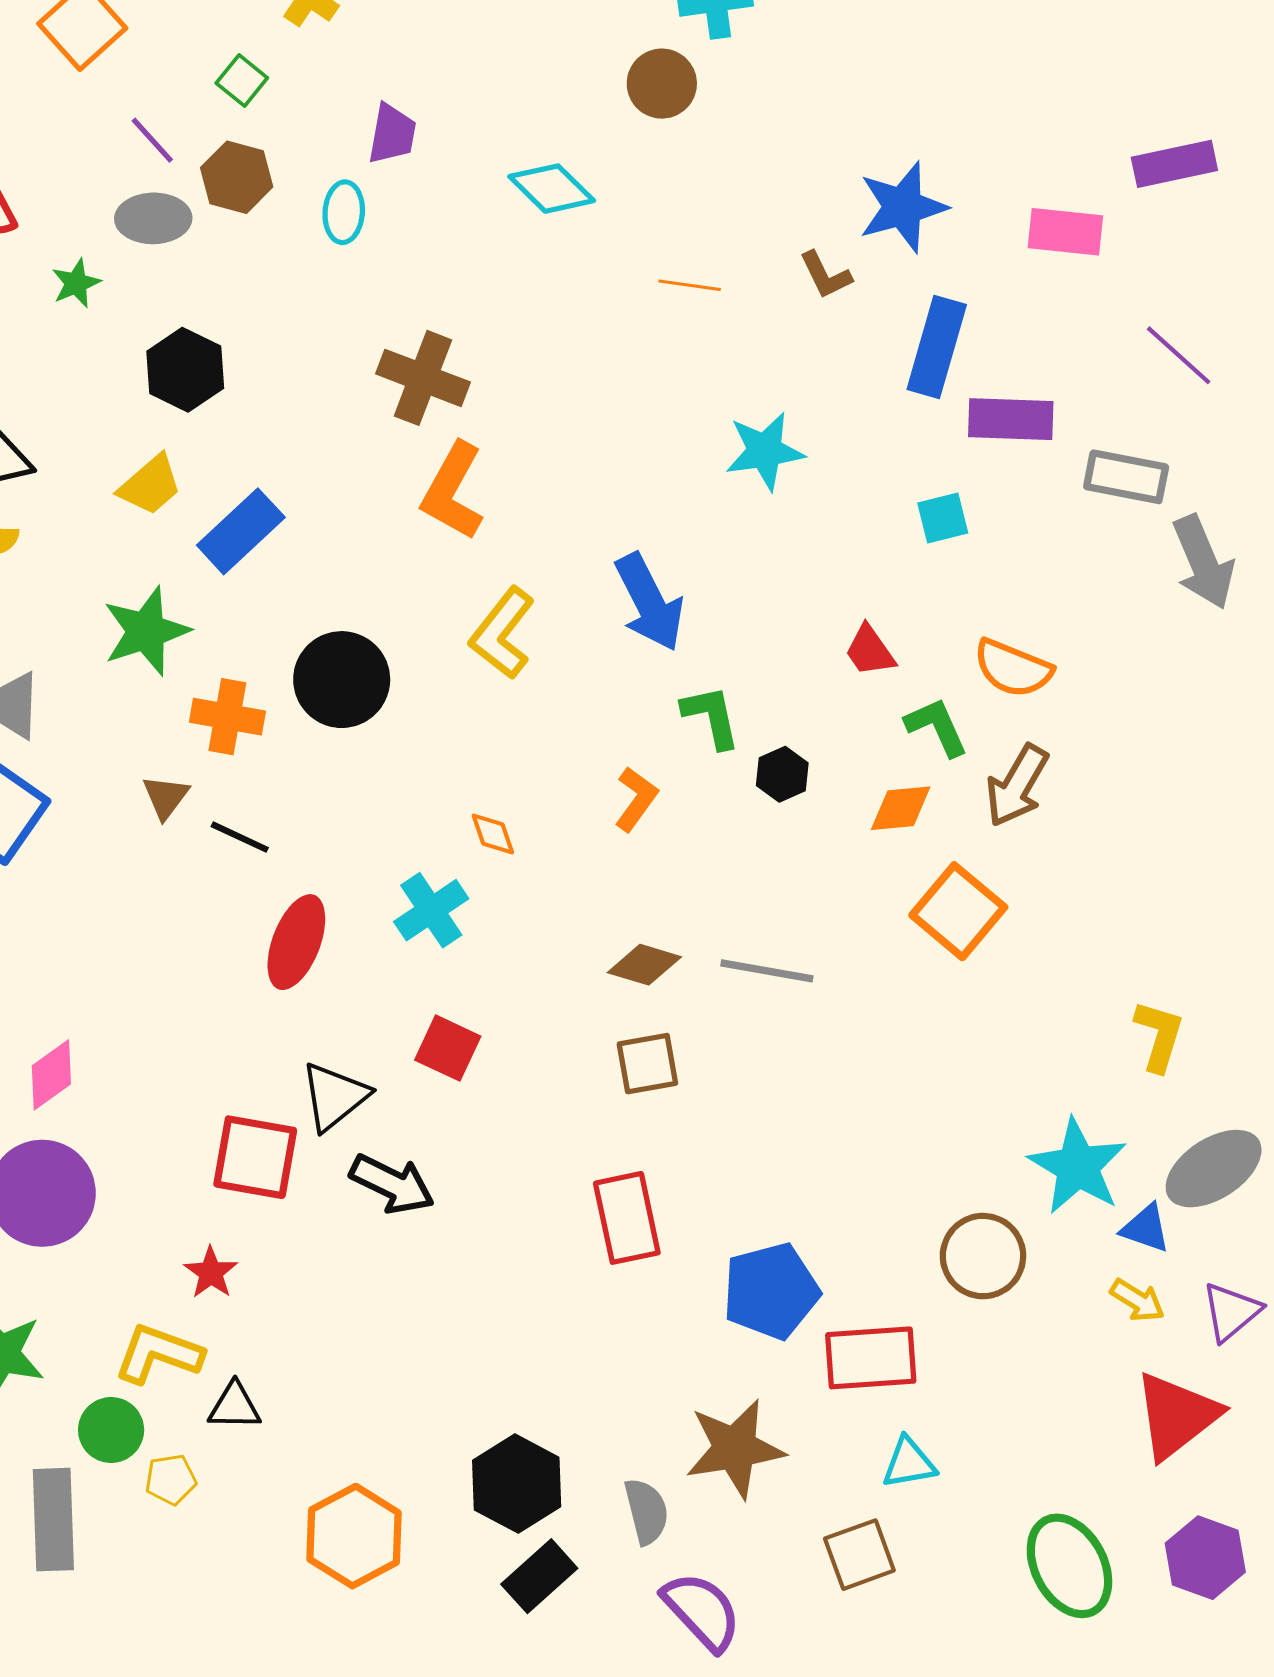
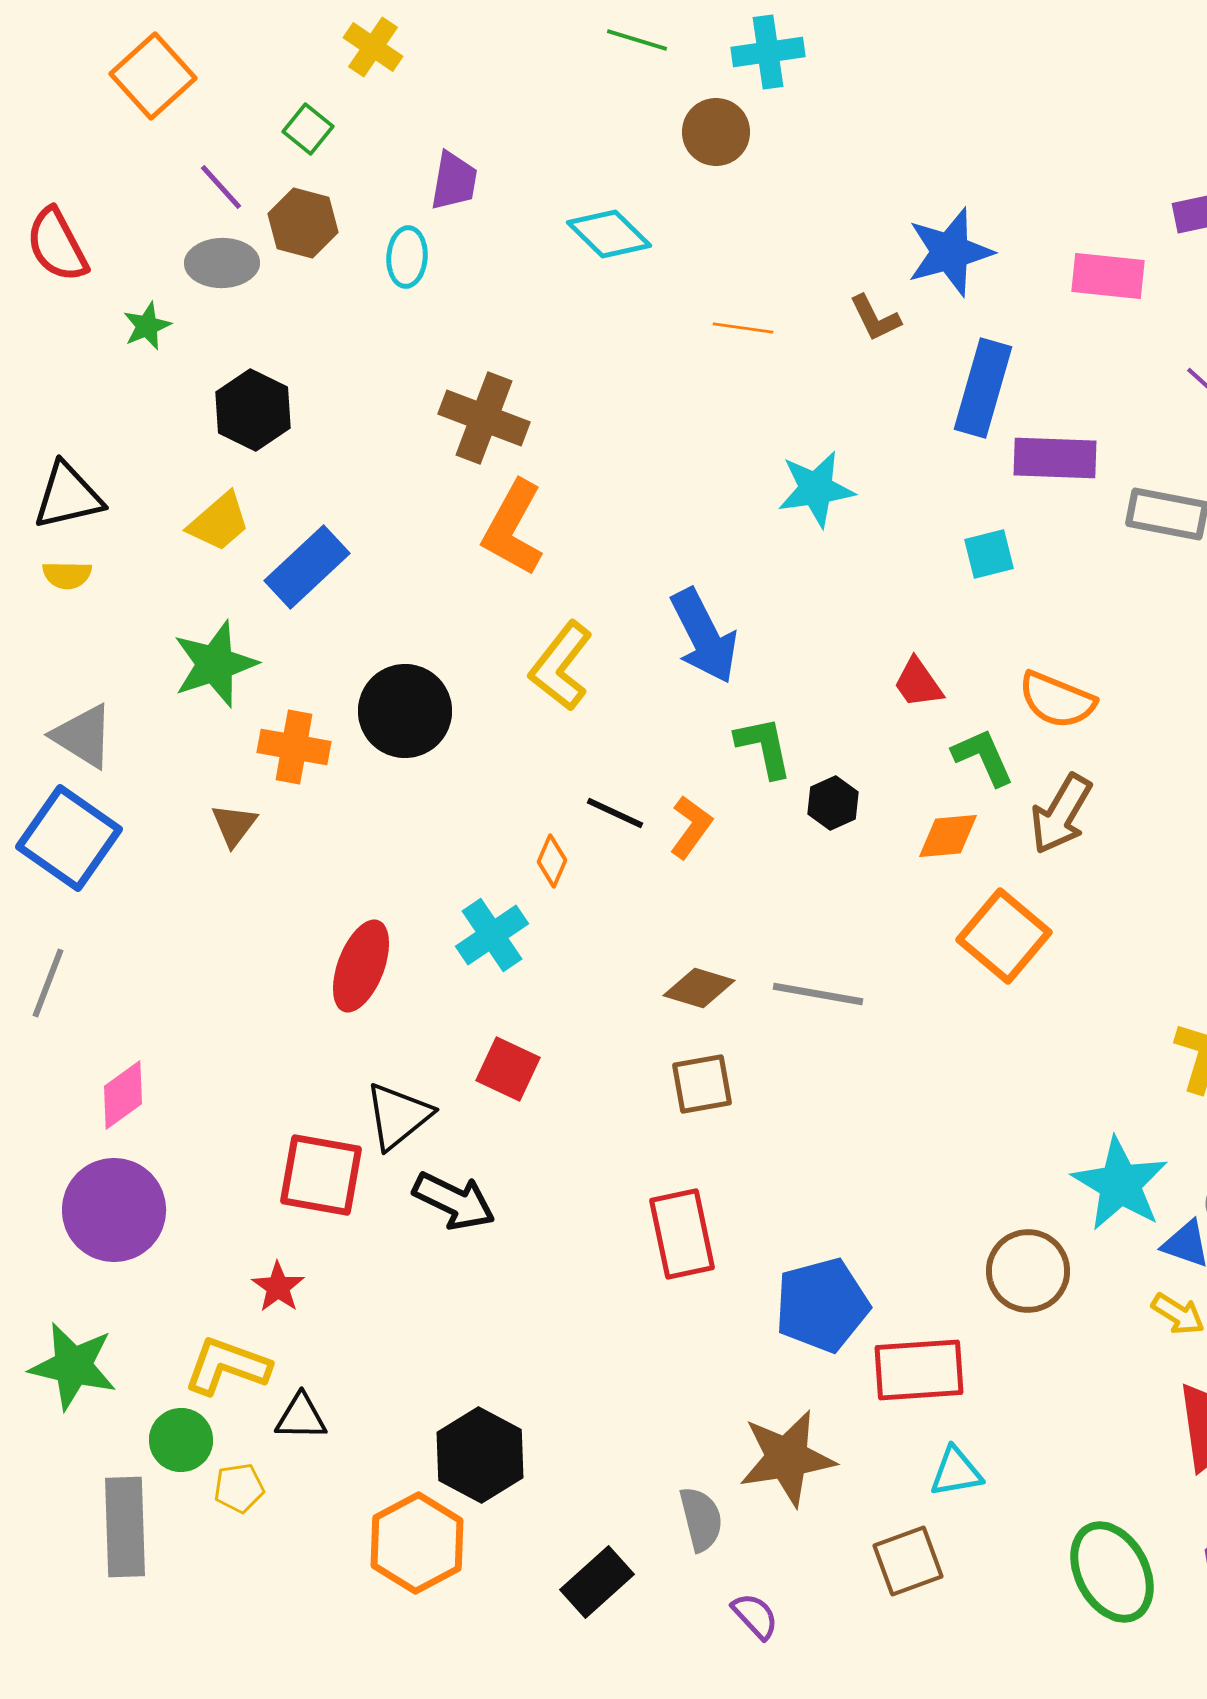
orange diamond: (493, 834) -> (552, 861), turned 42
black line: (240, 837) -> (615, 813), moved
black hexagon: (517, 1484) -> (480, 1455), moved
purple semicircle: (702, 1611) -> (755, 1616), size x0.6

